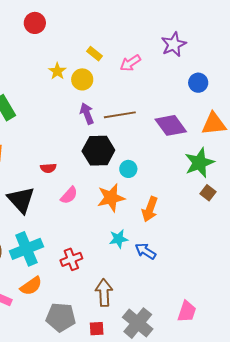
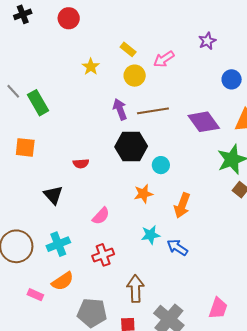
purple star: (174, 44) -> (207, 41), size x0.7
yellow circle: (82, 79) -> (135, 76), moved
pink semicircle: (69, 195) -> (101, 216), moved
orange star: (111, 198) -> (143, 194), size x0.7
black triangle: (21, 200) -> (53, 195), size x0.7
cyan cross: (26, 249) -> (58, 244), size x0.7

